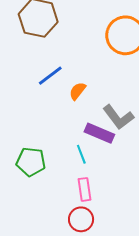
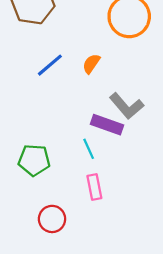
orange semicircle: (77, 91) -> (91, 64), moved
red circle: (81, 219) -> (52, 219), moved

